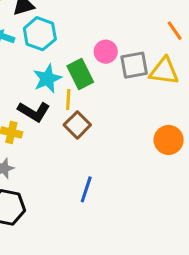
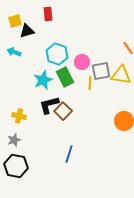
cyan hexagon: (40, 34) -> (57, 54), moved
yellow line: (68, 100) -> (90, 83), moved
black L-shape: (34, 112) -> (49, 105), moved, turned 135

